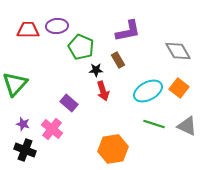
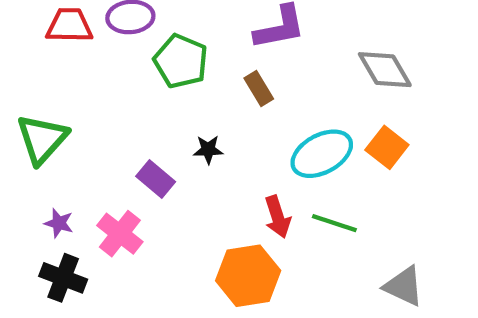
black star: (96, 70) -> (208, 150), moved
red arrow: (103, 91) -> (278, 217), moved
gray triangle: (187, 126) -> (404, 286), moved

